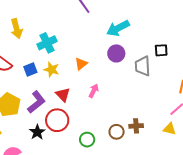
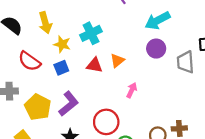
cyan cross: (47, 43) -> (91, 33), moved
yellow star: (51, 70) -> (62, 44), moved
red triangle: (63, 95) -> (94, 65), moved, turned -35
red circle: (57, 120) -> (106, 122), moved

